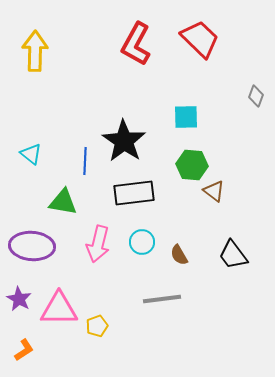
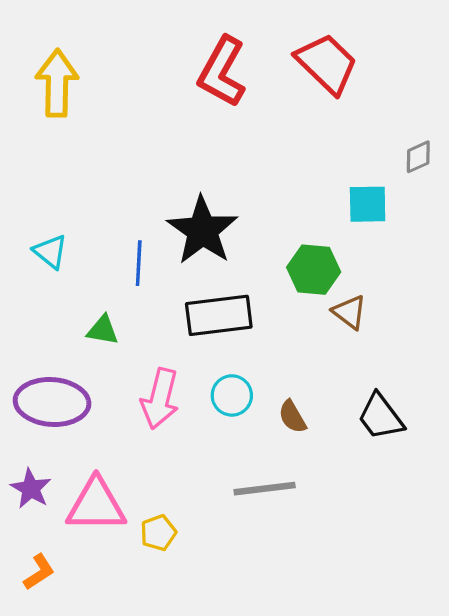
gray diamond: (256, 96) -> (418, 157), turned 45
cyan square: (186, 117) -> (368, 204), moved
green triangle: (63, 202) -> (103, 330), size x0.7

